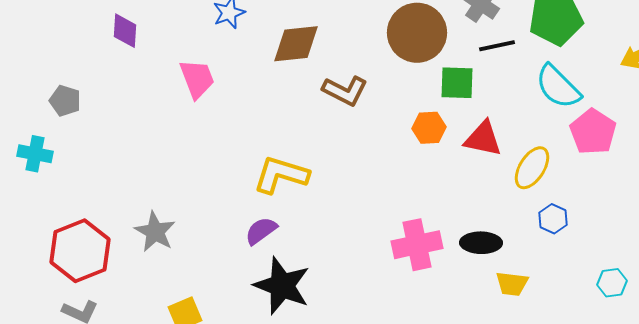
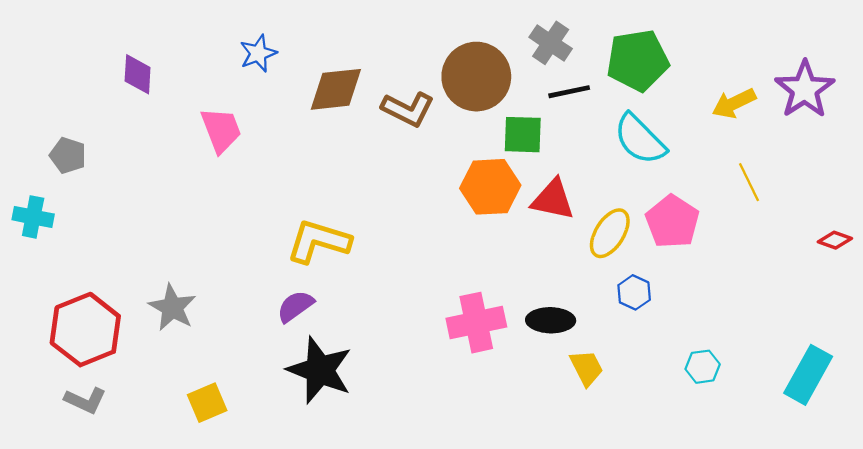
brown L-shape: (345, 91) -> (408, 109), moved
orange hexagon: (429, 128) -> (490, 187), size x1.5
pink pentagon: (593, 132) -> (672, 222), moved
yellow trapezoid: (512, 284) -> (587, 368), turned -124

